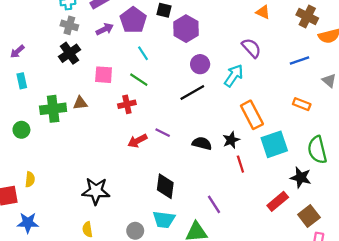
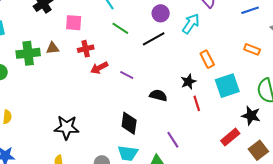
green line: (139, 80) -> (120, 28), moved
red cross: (127, 104) -> (86, 49), moved
orange rectangle: (252, 115) -> (207, 59), size x0.7
red arrow: (138, 141) -> (99, 68), moved
black semicircle: (202, 143) -> (158, 95), moved

